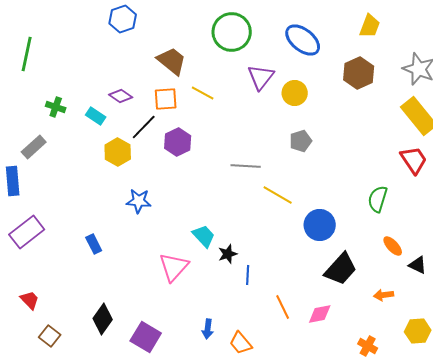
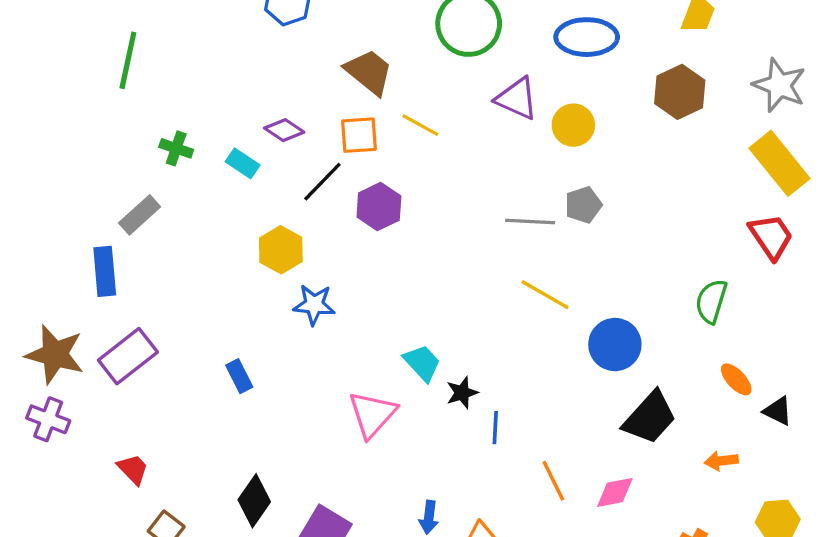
blue ellipse: (303, 40) -> (587, 37), turned -39
purple triangle: (261, 77) -> (517, 99), turned -44
yellow hexagon: (118, 152) -> (281, 250), moved
gray line: (246, 166) -> (530, 222), moved

